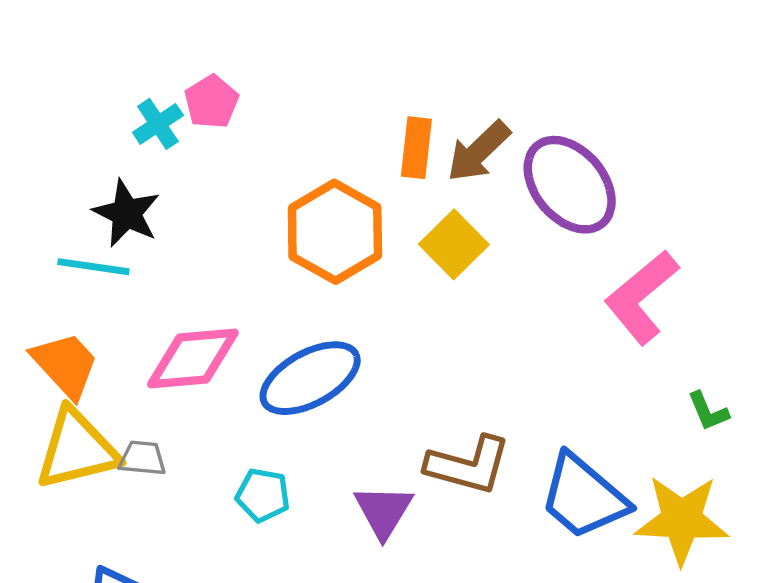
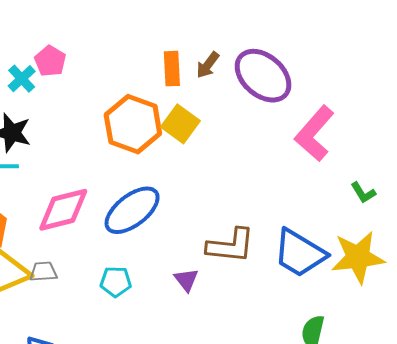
brown arrow: (478, 151) -> (208, 65), size x0.7
yellow square: (454, 244) -> (180, 124), moved
purple triangle: (383, 511) -> (186, 280), size x0.7

